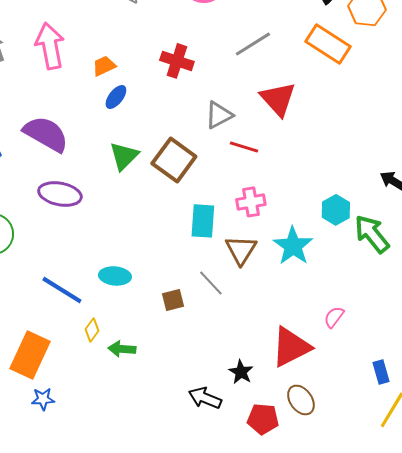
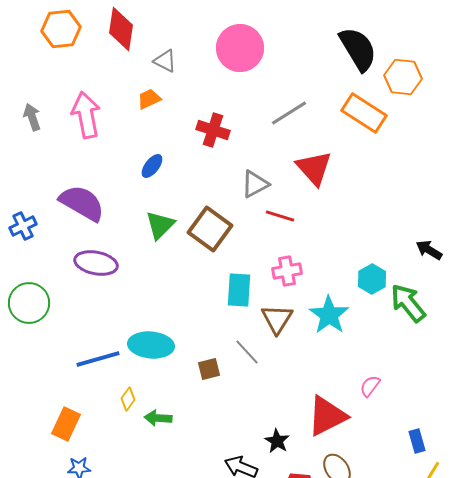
orange trapezoid: (104, 66) -> (149, 99), moved
cyan ellipse: (115, 276) -> (151, 345), size x1.4
blue line: (62, 290) -> (98, 359), turned -48
orange rectangle: (30, 355) -> (66, 424), size x0.7

